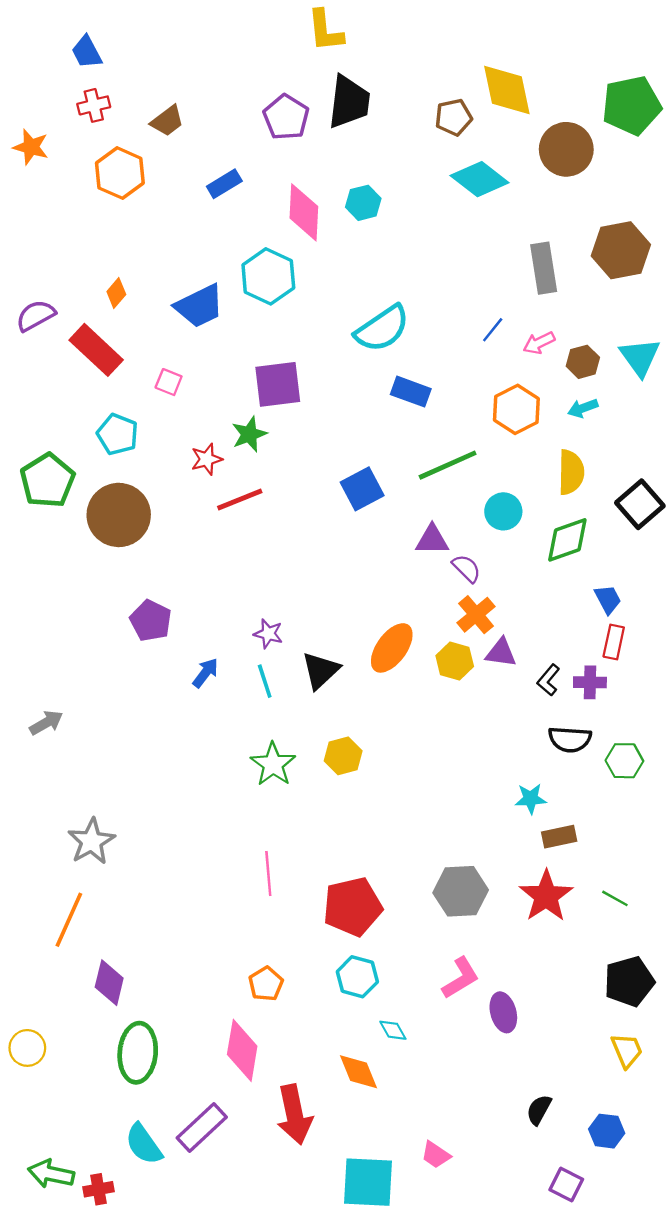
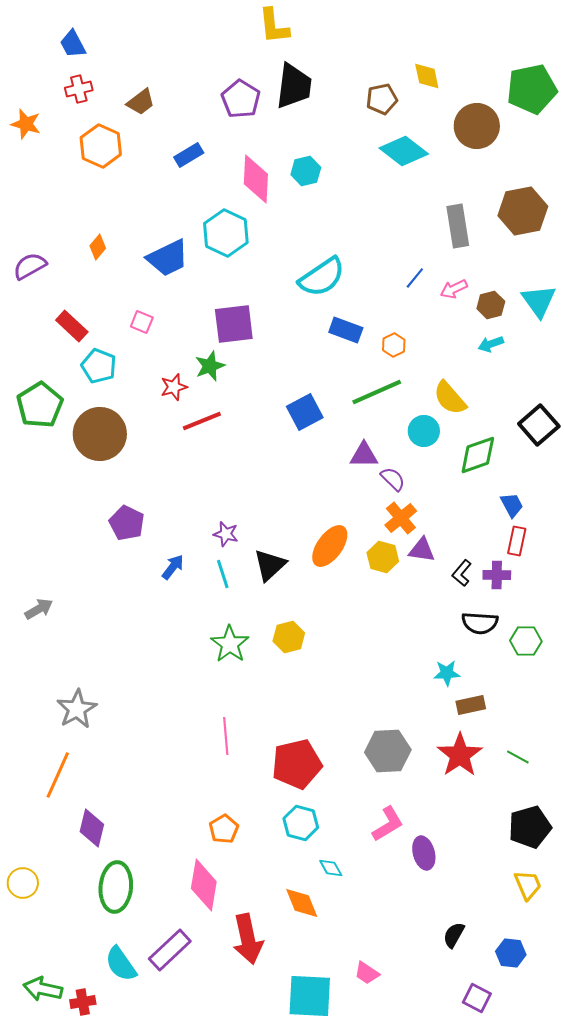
yellow diamond: (507, 90) -> (427, 76), size x0.6
red rectangle: (96, 350) -> (72, 326), moved, size x0.7
orange hexagon: (516, 409) -> (394, 345), moved, size x0.6
yellow semicircle: (571, 472) -> (450, 398), moved, turned 138

